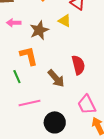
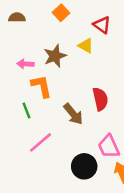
pink arrow: (14, 23) -> (25, 64), moved
pink line: (30, 103) -> (41, 142), turned -30
black circle: (55, 122) -> (84, 166), moved

